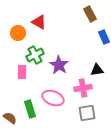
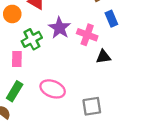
purple star: (59, 65) -> (60, 28), moved
pink cross: (83, 88) -> (87, 35), moved, turned 30
green rectangle: (30, 109) -> (15, 91), moved, turned 48

